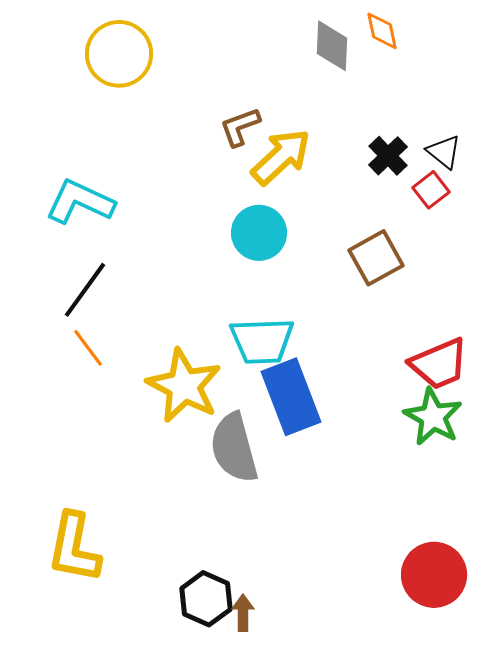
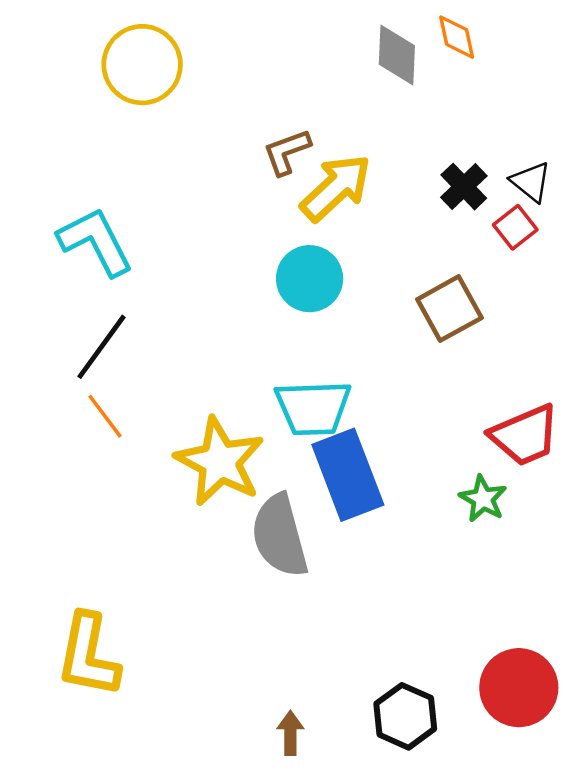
cyan L-shape: (80, 202) -> (95, 242), turned 38
green star: (433, 417) -> (483, 499), moved, size x0.7
black hexagon: (206, 599) -> (405, 716), moved

